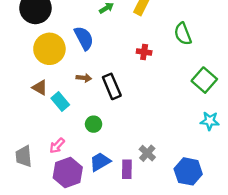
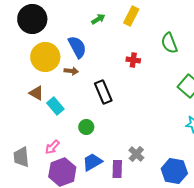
brown arrow: (84, 78) -> (71, 71), moved

